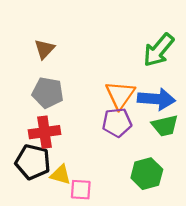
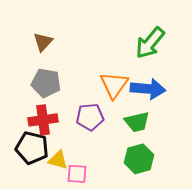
purple pentagon: (117, 123) -> (90, 117), moved
green trapezoid: (165, 126) -> (137, 122), moved

